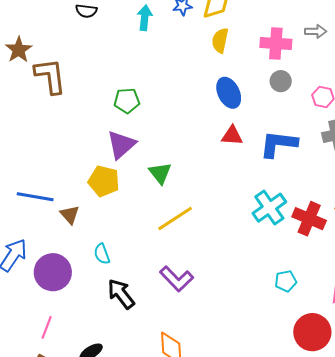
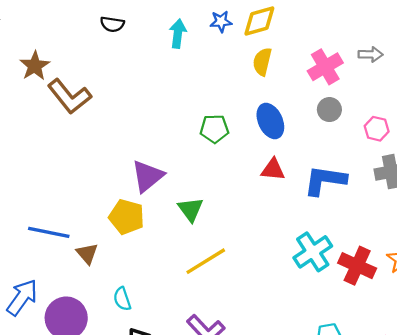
pink cross: (276, 43) -> (325, 67), turned -36
brown L-shape: (50, 76) -> (69, 96), turned 147
green pentagon: (127, 101) -> (214, 129), moved

